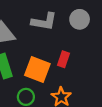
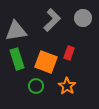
gray L-shape: (44, 22) -> (52, 20), turned -55

